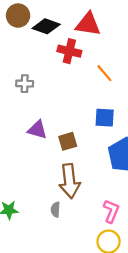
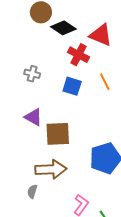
blue square: (105, 118) -> (72, 86), moved
brown square: (68, 141) -> (58, 134), size x1.5
brown arrow: (70, 181) -> (51, 169), turned -100

